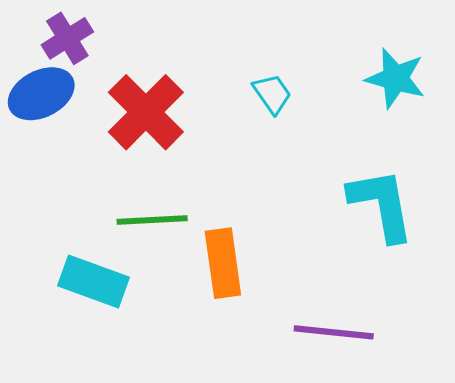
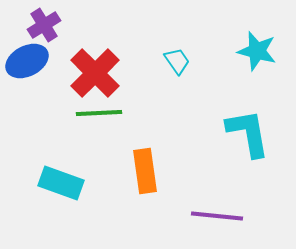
green line: (152, 220) -> (99, 113), moved

